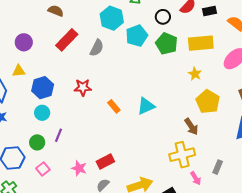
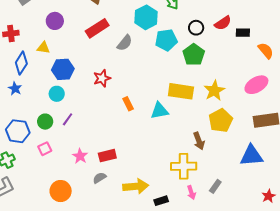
yellow rectangle: (201, 43) -> (181, 91), moved
yellow star: (195, 74) -> (214, 90), size x1.5
red star: (83, 87) -> (102, 78), turned -30

